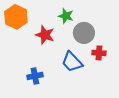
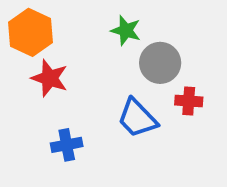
red star: (45, 35) -> (50, 78), moved

